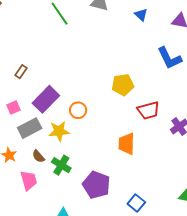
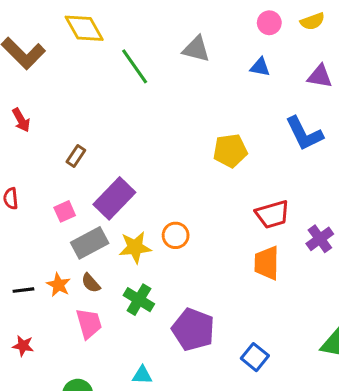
blue triangle: (141, 15) -> (260, 67), turned -32
yellow pentagon: (123, 85) -> (230, 151), moved
orange circle: (78, 110) -> (176, 235), moved
orange trapezoid: (127, 144) -> (267, 263), moved
brown semicircle: (38, 156) -> (91, 283), moved

